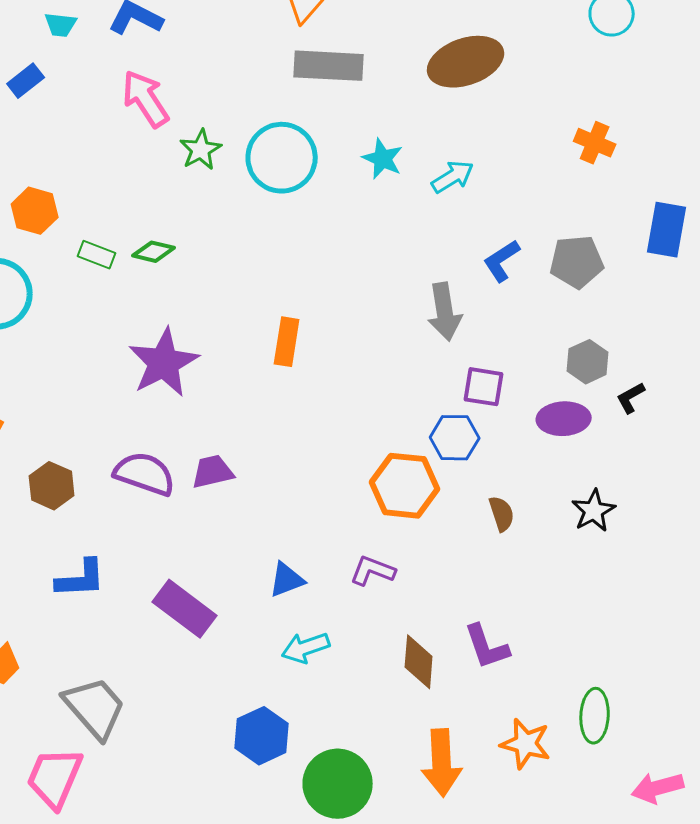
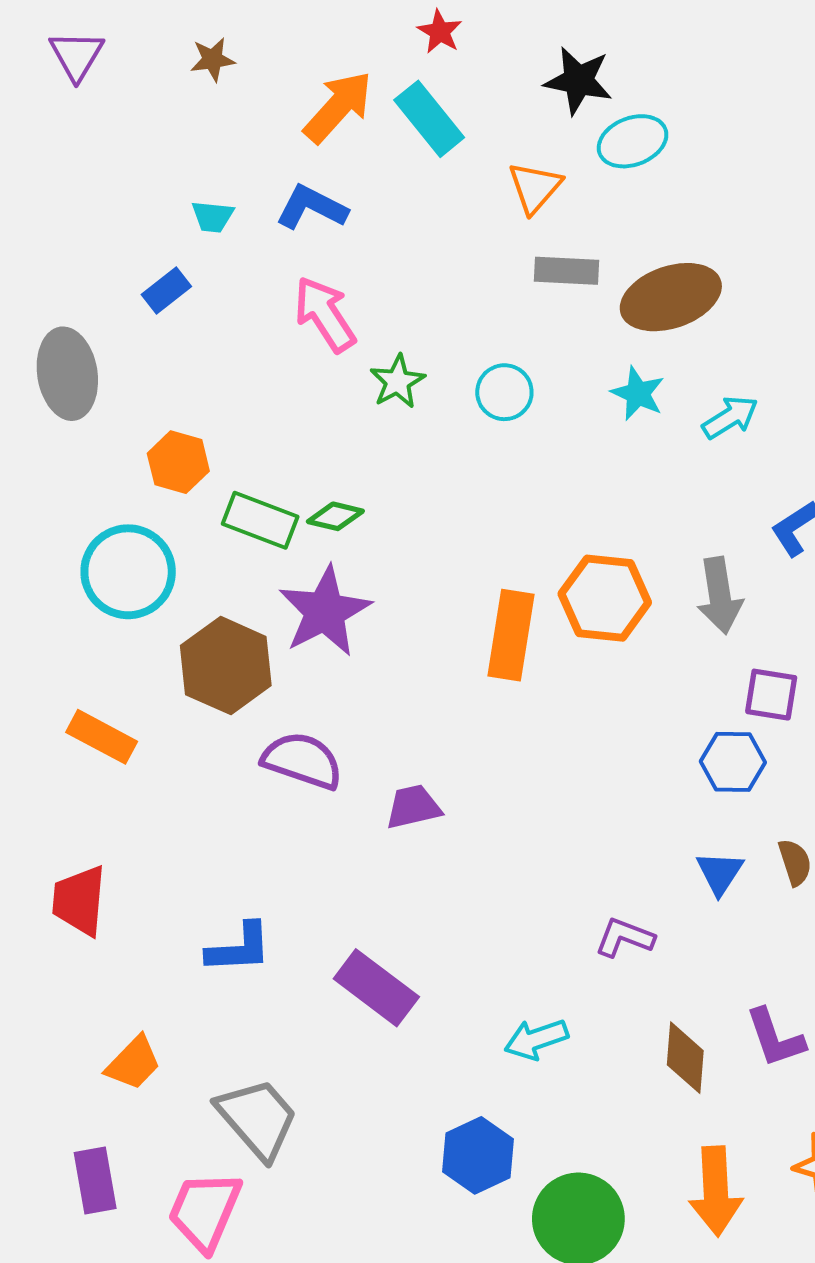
brown ellipse: (466, 62) -> (671, 297), moved
gray rectangle: (329, 66) -> (566, 271), size x0.7
cyan circle: (282, 158) -> (504, 392), size x0.6
green rectangle: (97, 255) -> (260, 520), size x1.5
orange rectangle: (287, 342) -> (511, 635), size x1.4
purple star: (164, 363) -> (325, 611), moved
purple semicircle: (145, 474) -> (302, 761), moved
brown hexagon: (52, 486) -> (226, 666), moved, size x1.5
orange hexagon: (405, 486) -> (605, 598), moved
blue triangle: (287, 580) -> (720, 873), moved, turned -36

